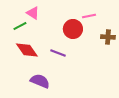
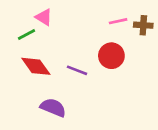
red circle: (73, 29) -> (111, 56), moved
brown cross: (108, 37) -> (143, 25), moved

